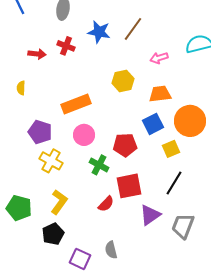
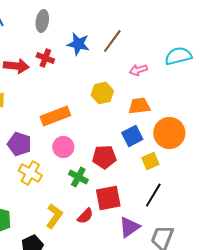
red arrow: (37, 54) -> (16, 66), size x1.4
yellow L-shape: (59, 202) -> (54, 216), moved

